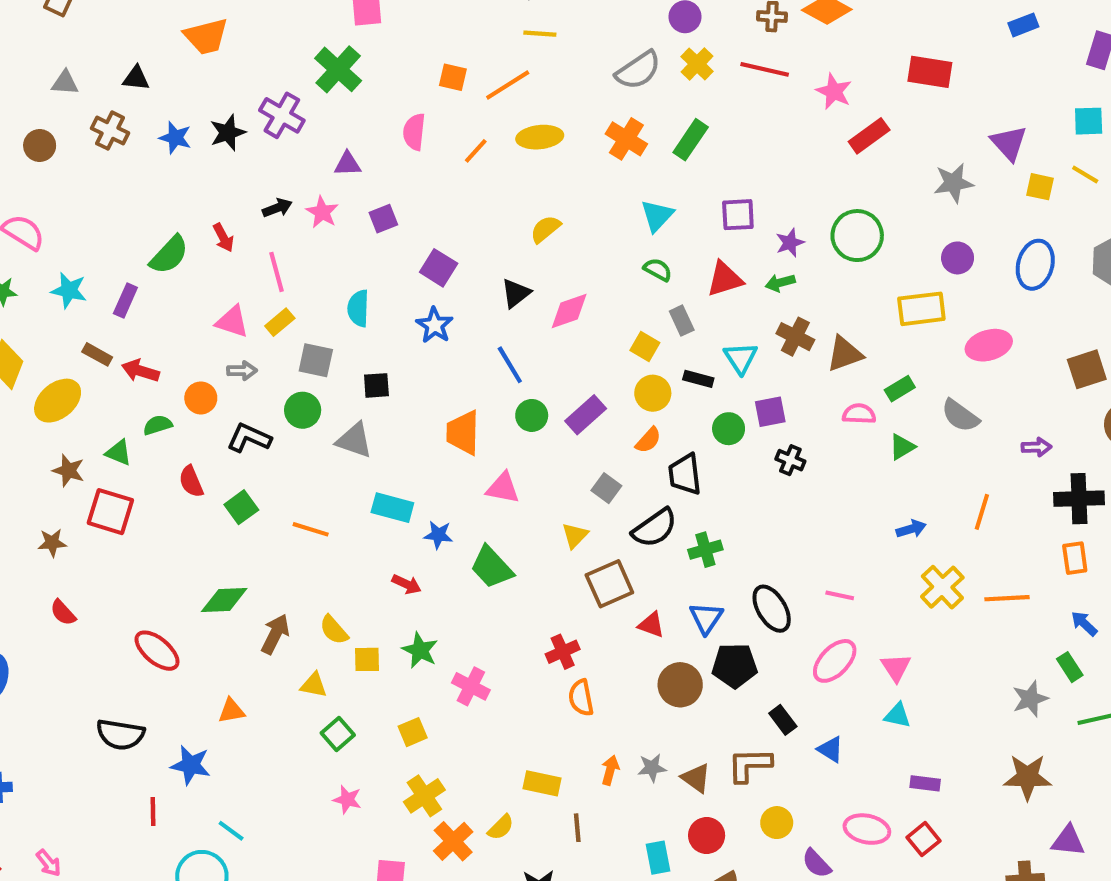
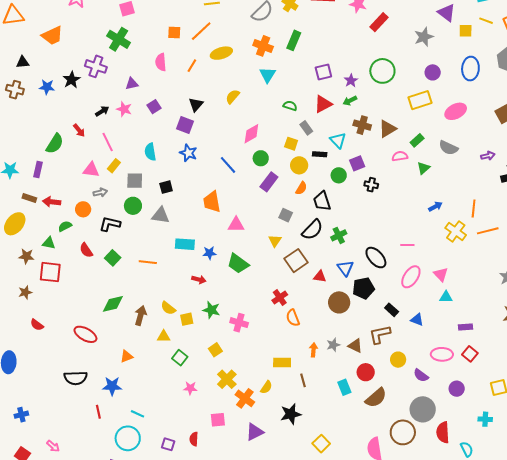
cyan triangle: (657, 216) -> (268, 75), moved
black triangle: (516, 293) -> (196, 104), moved
green circle: (532, 415) -> (261, 158), moved
orange line: (982, 512) -> (474, 209), moved

